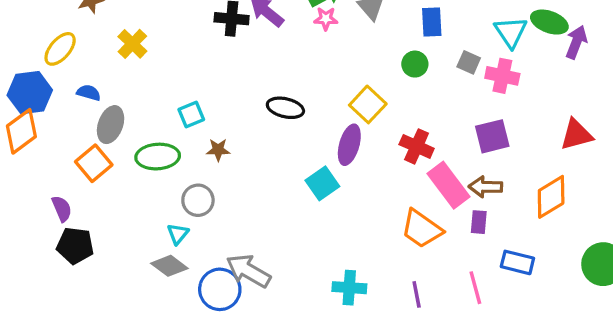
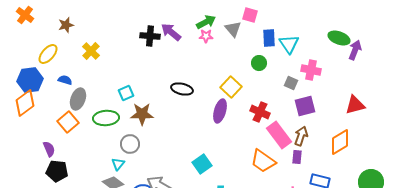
cyan triangle: (511, 32) -> (289, 44), moved
gray square: (469, 62) -> (291, 83), moved
brown star: (218, 150) -> (142, 114), size x1.6
cyan square: (322, 183) -> (202, 164), moved
brown arrow: (485, 187) -> (301, 136), turned 108

